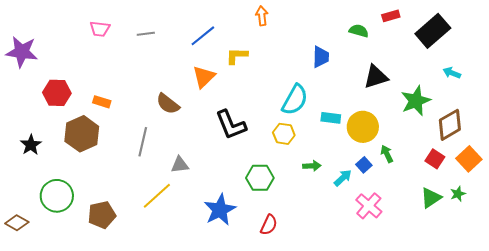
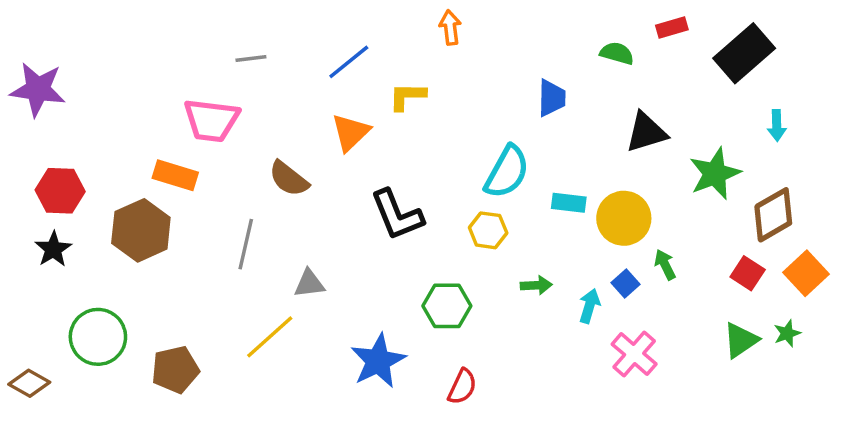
pink trapezoid: (100, 29) -> (211, 120), moved, size x1.6
cyan arrow: (452, 73) -> (777, 125), turned -114
red hexagon: (57, 93) -> (60, 191), moved
orange rectangle: (102, 102) -> (175, 175), size x1.4
cyan arrow: (343, 178) -> (589, 306), turned -30

